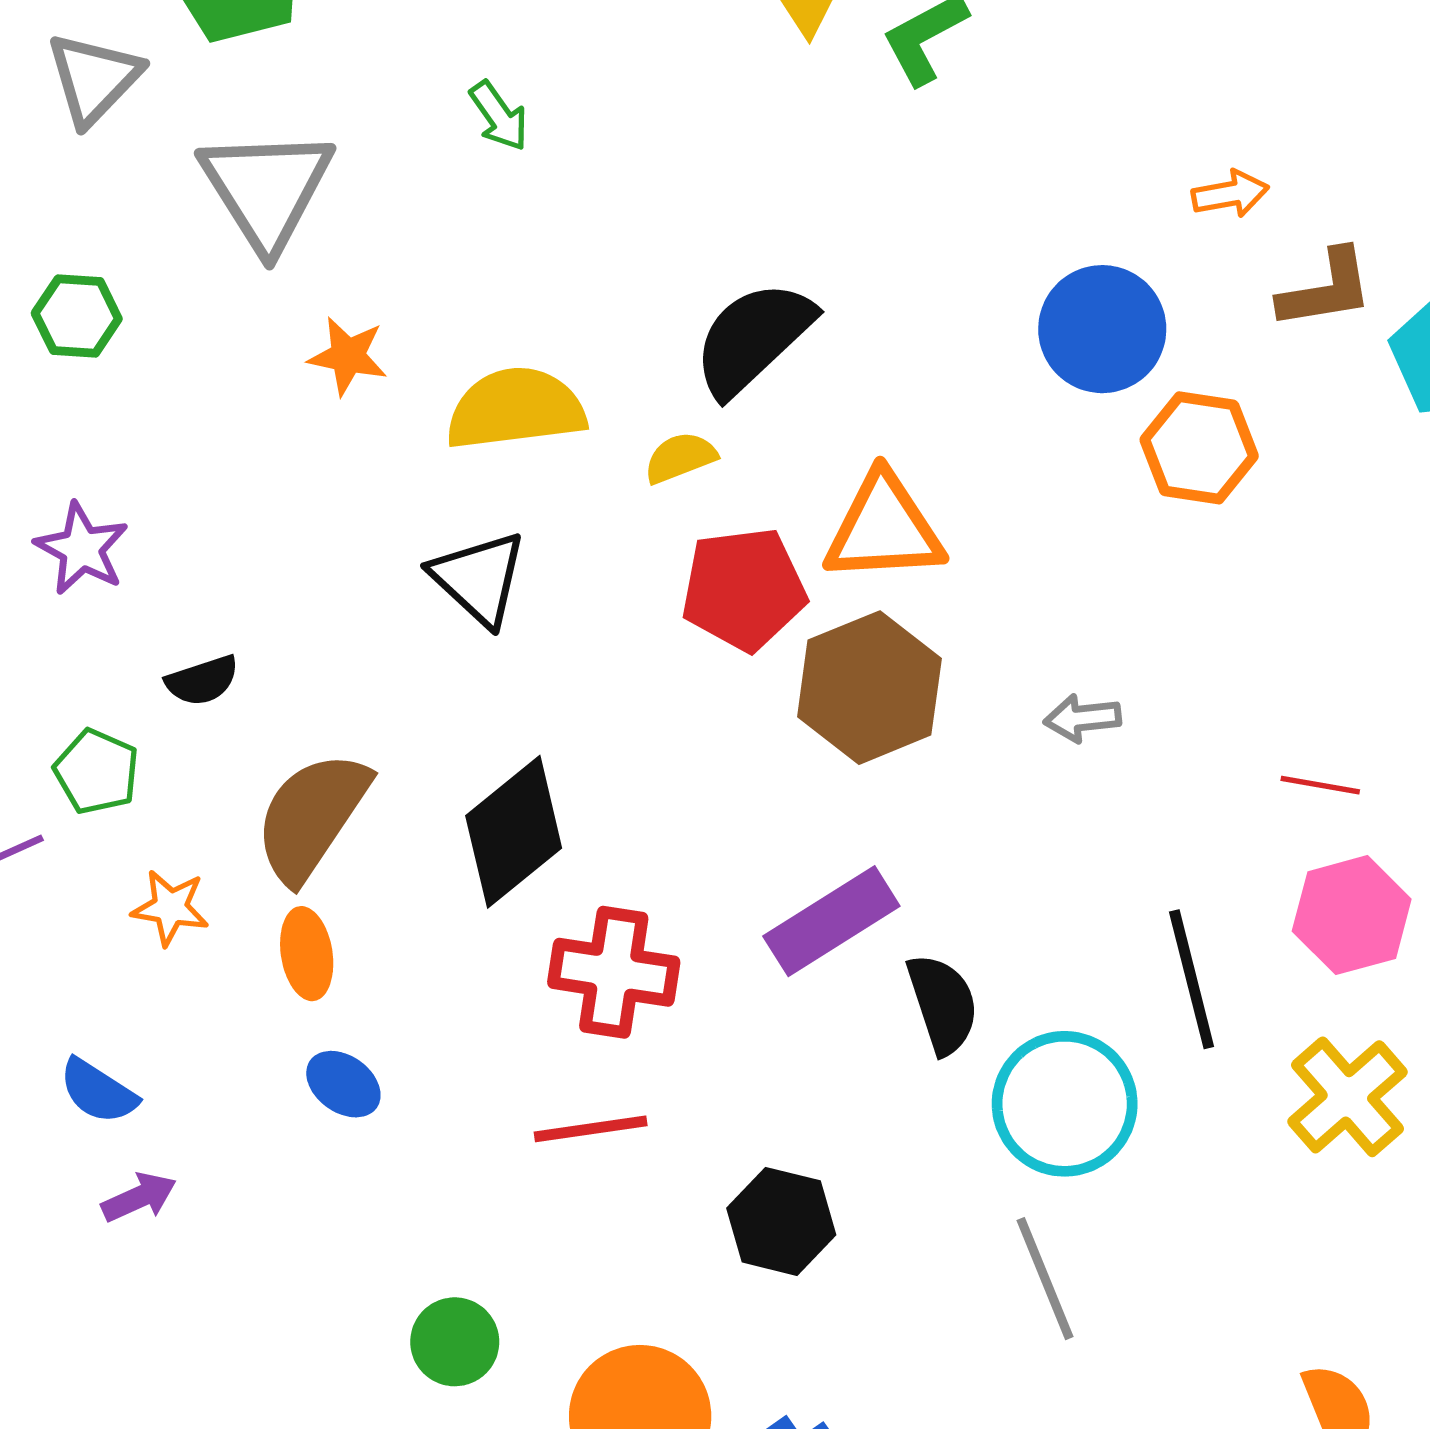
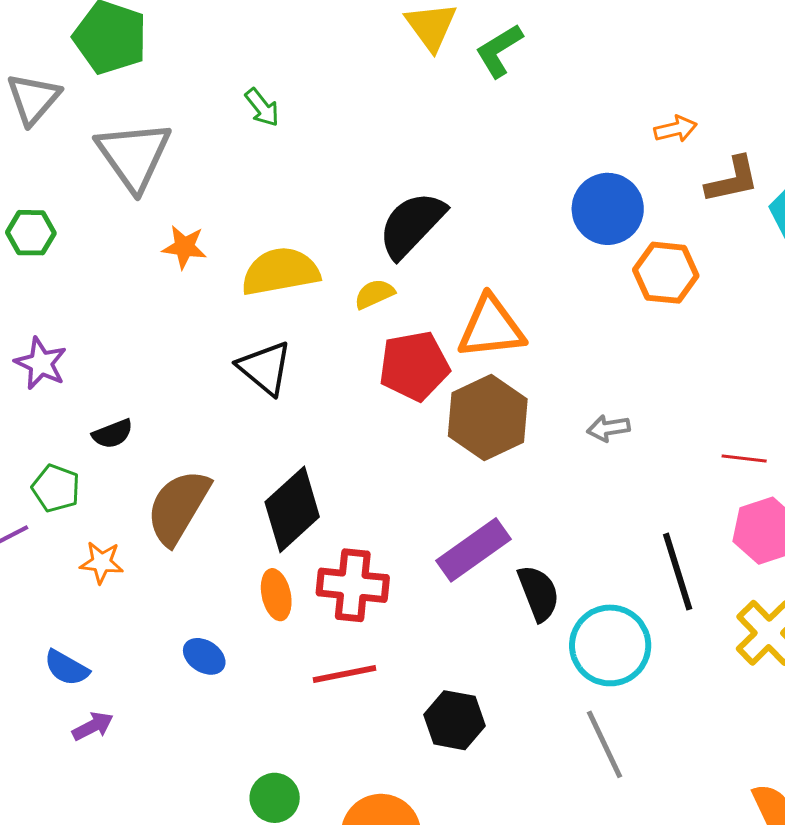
orange ellipse: (307, 954) -> (276, 595), moved

